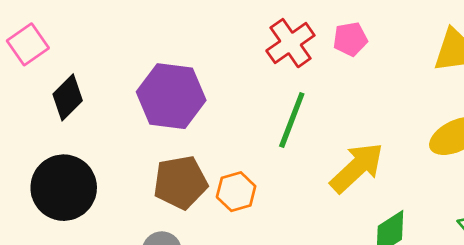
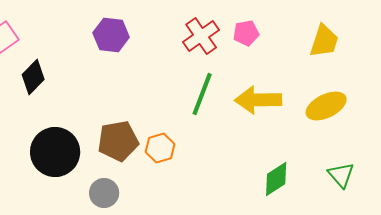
purple hexagon: (171, 96) -> (111, 35), moved, size x0.7
yellow arrow: (357, 168) -> (258, 100), moved, turned -138
black circle: (64, 188) -> (55, 152), moved

